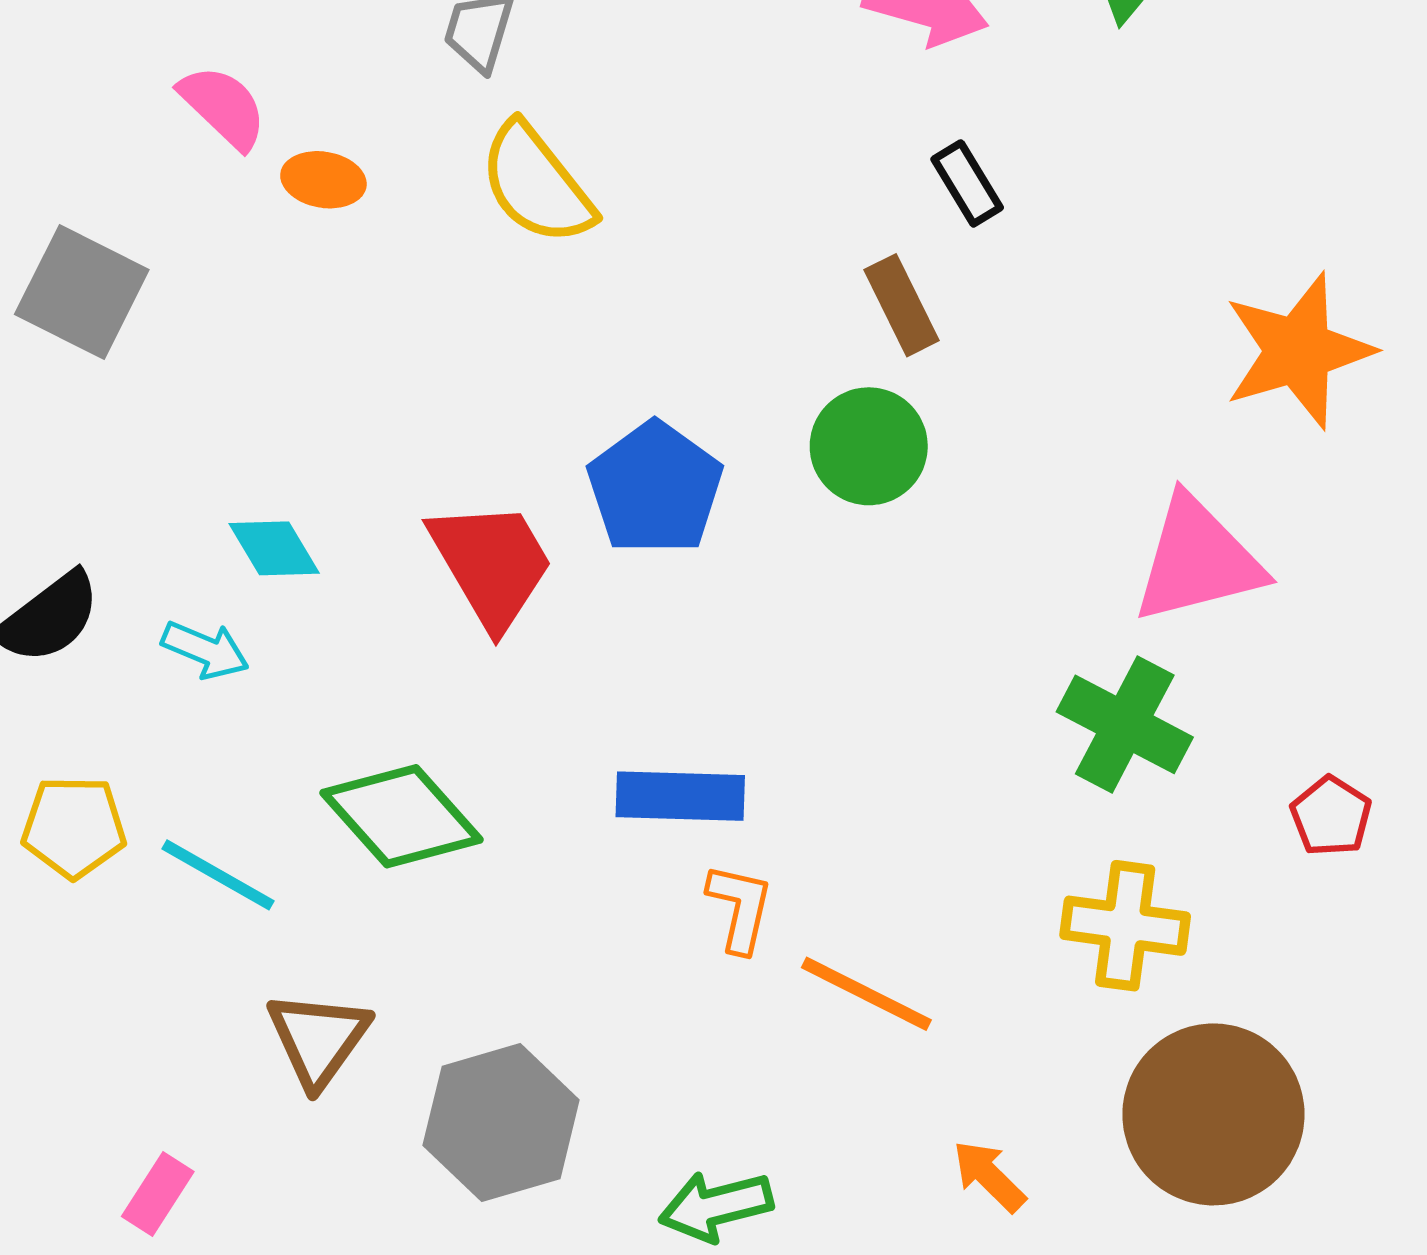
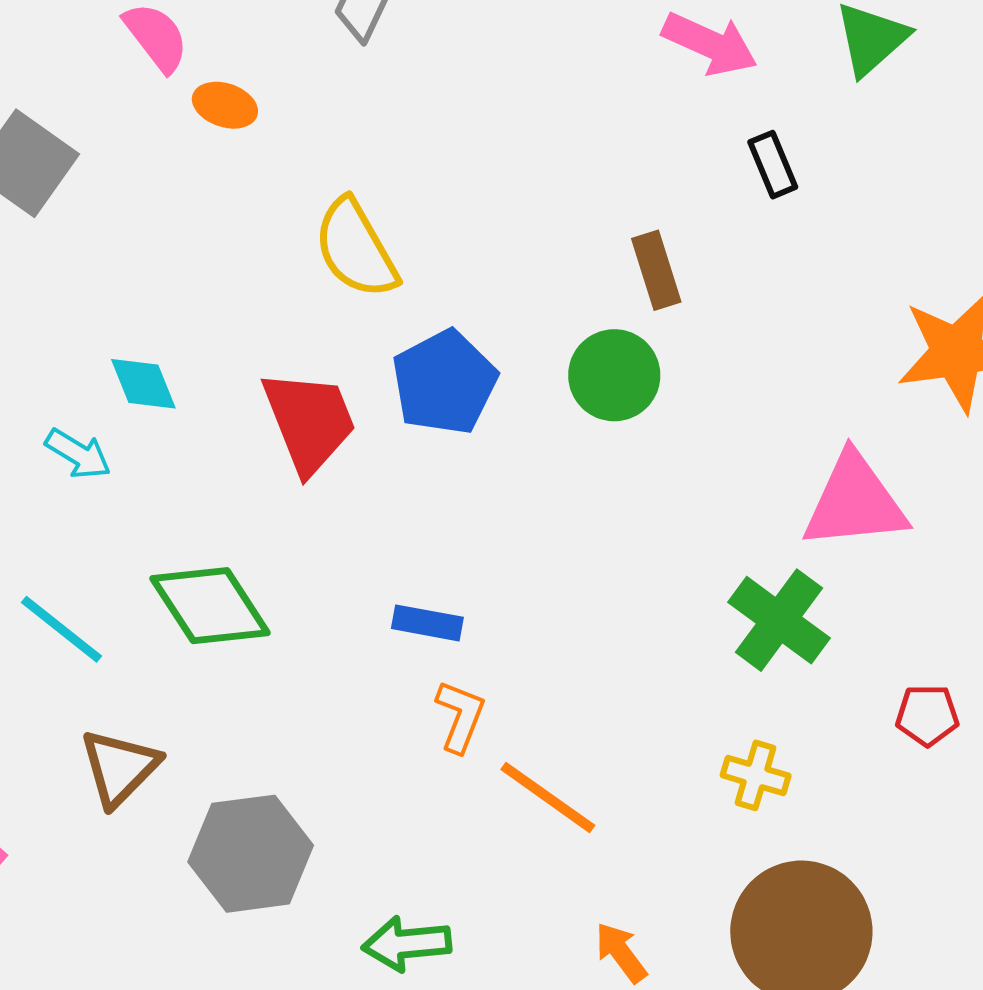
black rectangle: (967, 183) -> (773, 165), moved
yellow semicircle: (536, 184) -> (356, 249), moved
blue rectangle: (680, 796) -> (427, 623), size x0.7
red pentagon: (1331, 816) -> (927, 715), turned 30
yellow cross: (1125, 926) -> (756, 775), size x0.7

